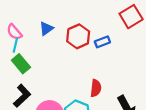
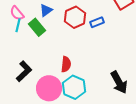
green rectangle: (21, 64) -> (37, 27), moved
red semicircle: (96, 88) -> (66, 64), moved

